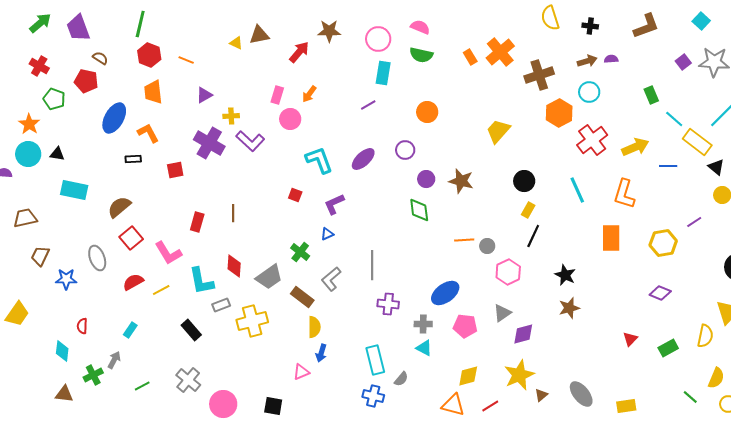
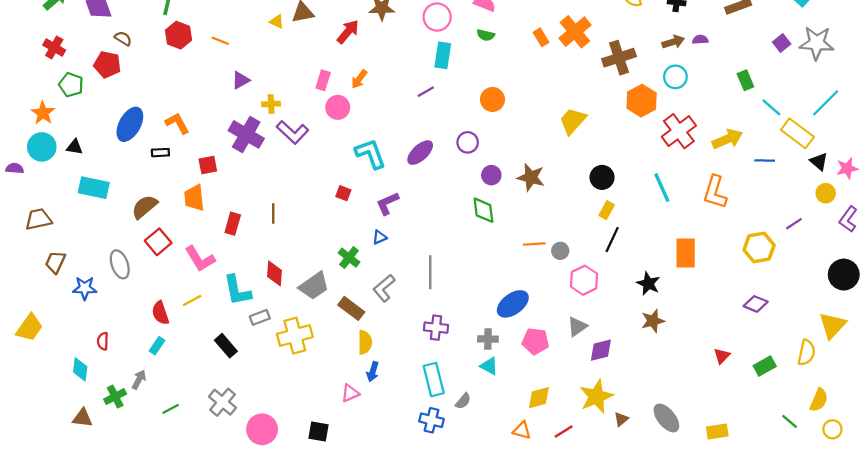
green semicircle: (421, 55) -> (486, 35), size x0.7
orange trapezoid: (153, 92) -> (194, 198), moved
blue ellipse: (114, 118) -> (130, 124), moved
orange rectangle: (611, 238) -> (686, 253), moved
red semicircle: (133, 282) -> (160, 313), moved, turned -80
purple cross: (388, 304) -> (436, 328), moved
orange triangle: (453, 405) -> (522, 430), size x0.7

